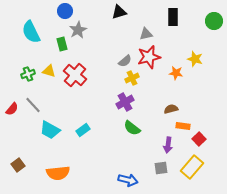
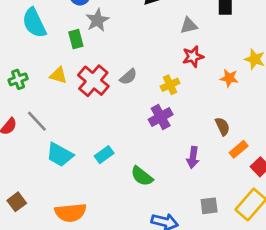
red star: (149, 57) -> (193, 57), size x0.7
gray semicircle: (125, 61) -> (128, 77), moved
green cross: (28, 74) -> (18, 79), moved
brown semicircle: (171, 109) -> (222, 126), turned 80
orange rectangle: (183, 126) -> (239, 149), turned -48
green semicircle: (132, 128) -> (142, 176), moved
purple arrow: (168, 145) -> (193, 157), moved

